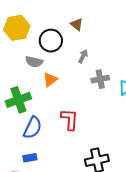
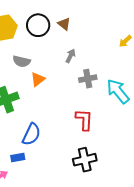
black circle: (51, 41) -> (38, 25), moved
red L-shape: (70, 119) -> (84, 120), moved
blue semicircle: (33, 128) -> (31, 134), moved

